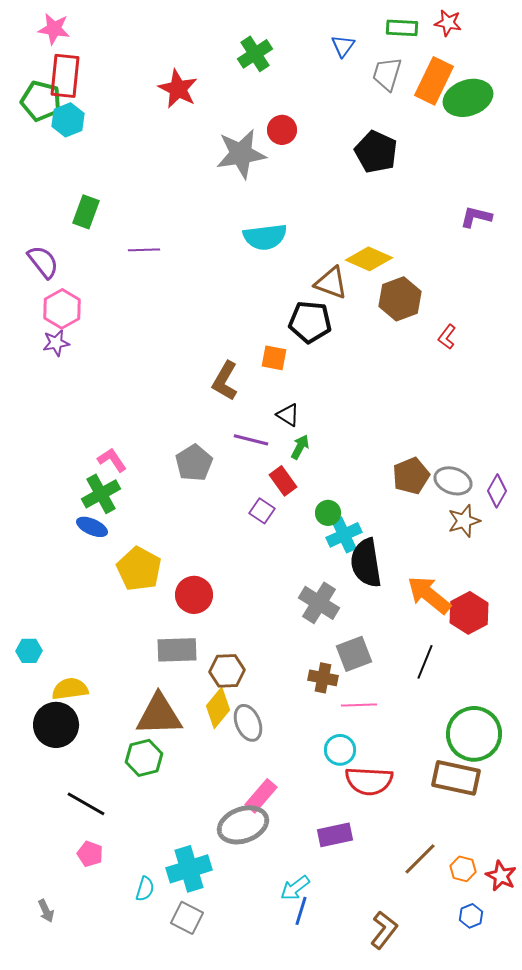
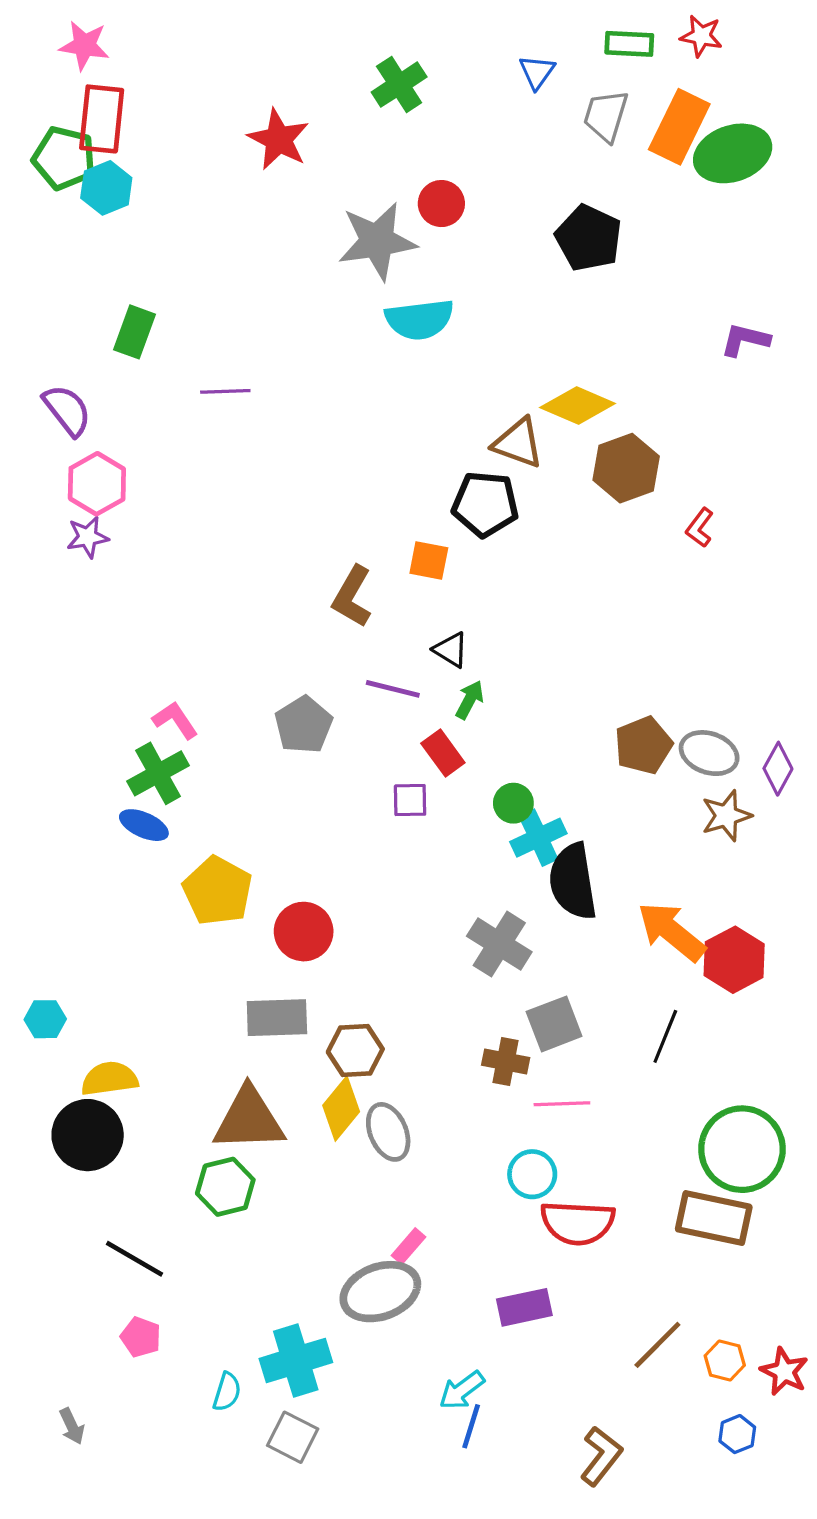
cyan semicircle: (265, 237) -> (419, 319), moved
purple square: (262, 511) -> (410, 800), turned -35
pink rectangle: (261, 796) -> (408, 1246), size x0.7

